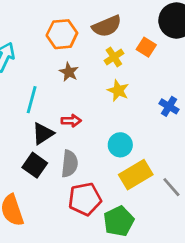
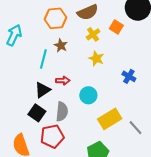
cyan line: (32, 100) -> (43, 59), moved
blue cross: (169, 106) -> (129, 76), moved
cyan circle: (120, 145) -> (88, 95), moved
red pentagon: (85, 199) -> (52, 136), moved

